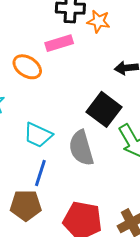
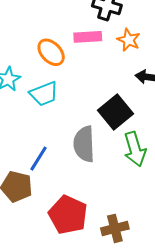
orange star: (99, 21) -> (129, 40), moved
cyan trapezoid: (38, 135) -> (44, 94), moved, turned -60

